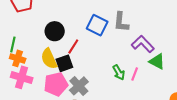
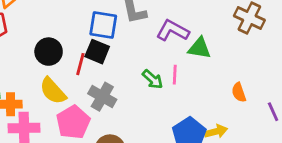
black square: (64, 63) -> (97, 52), moved, turned -30
gray cross: (79, 86) -> (102, 97), moved

